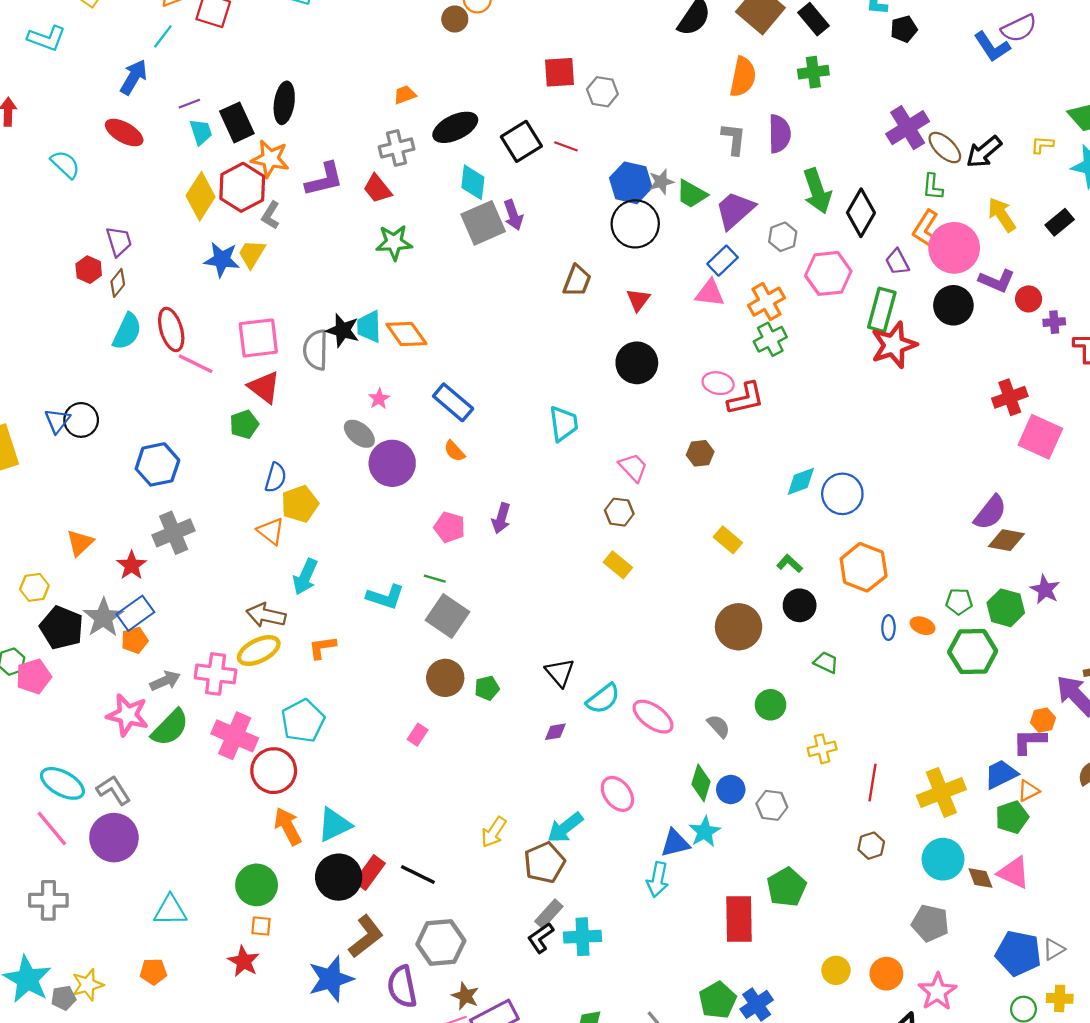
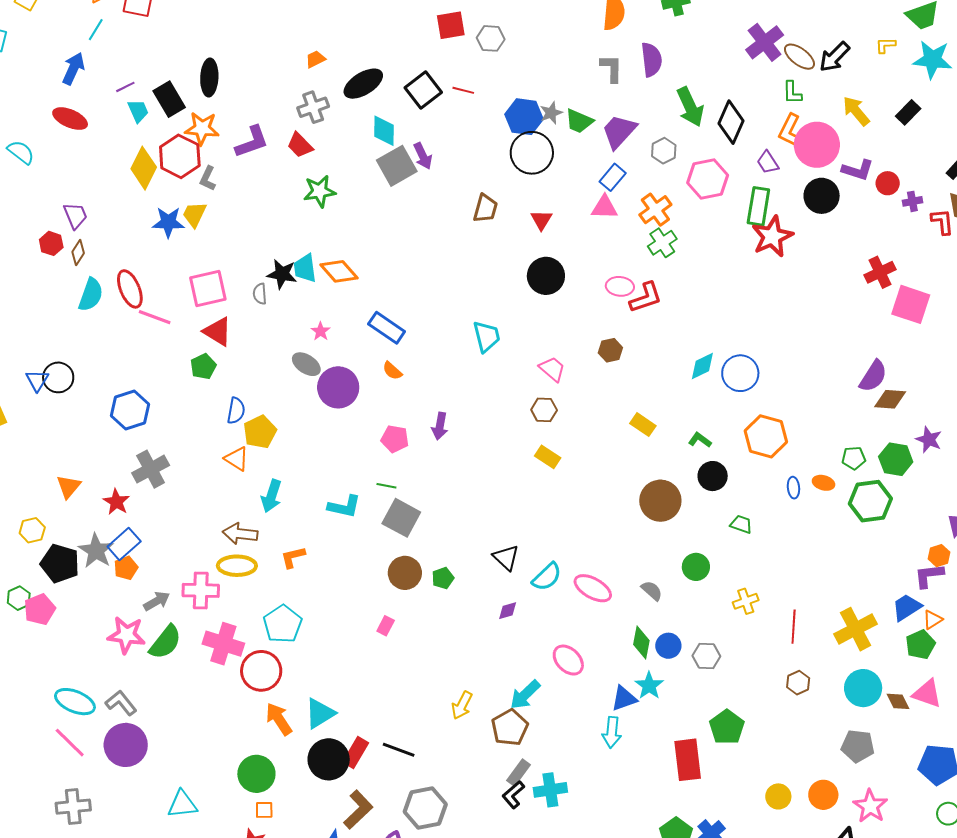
gray semicircle: (316, 350) -> (260, 294), size x0.6
yellow ellipse: (259, 651) -> (237, 566), turned 33

